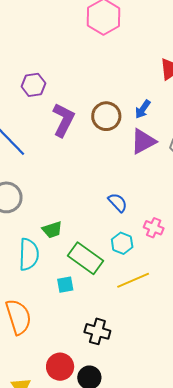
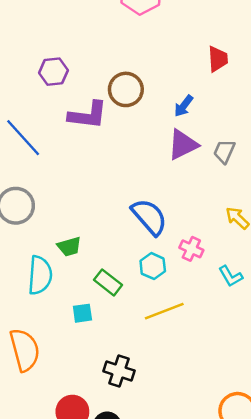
brown circle: (106, 116) -> (126, 89), moved
purple L-shape: (63, 120) -> (88, 115), turned 68
blue semicircle: (118, 202) -> (149, 217), size x1.6
green rectangle: (85, 258) -> (108, 282), size x0.7

